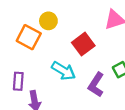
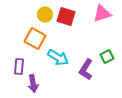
orange square: (29, 37) -> (35, 38), moved
red square: (83, 44) -> (66, 16), moved, turned -36

